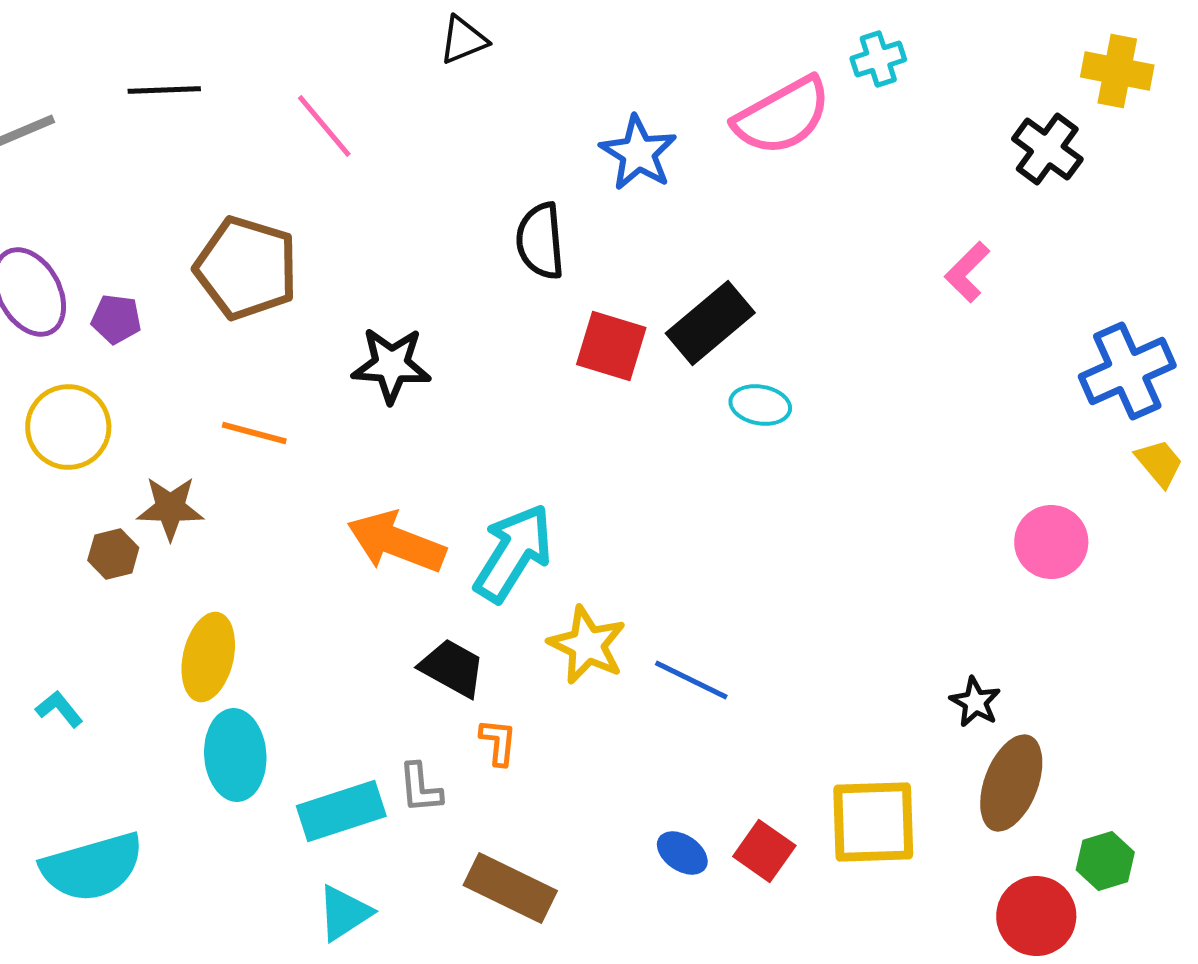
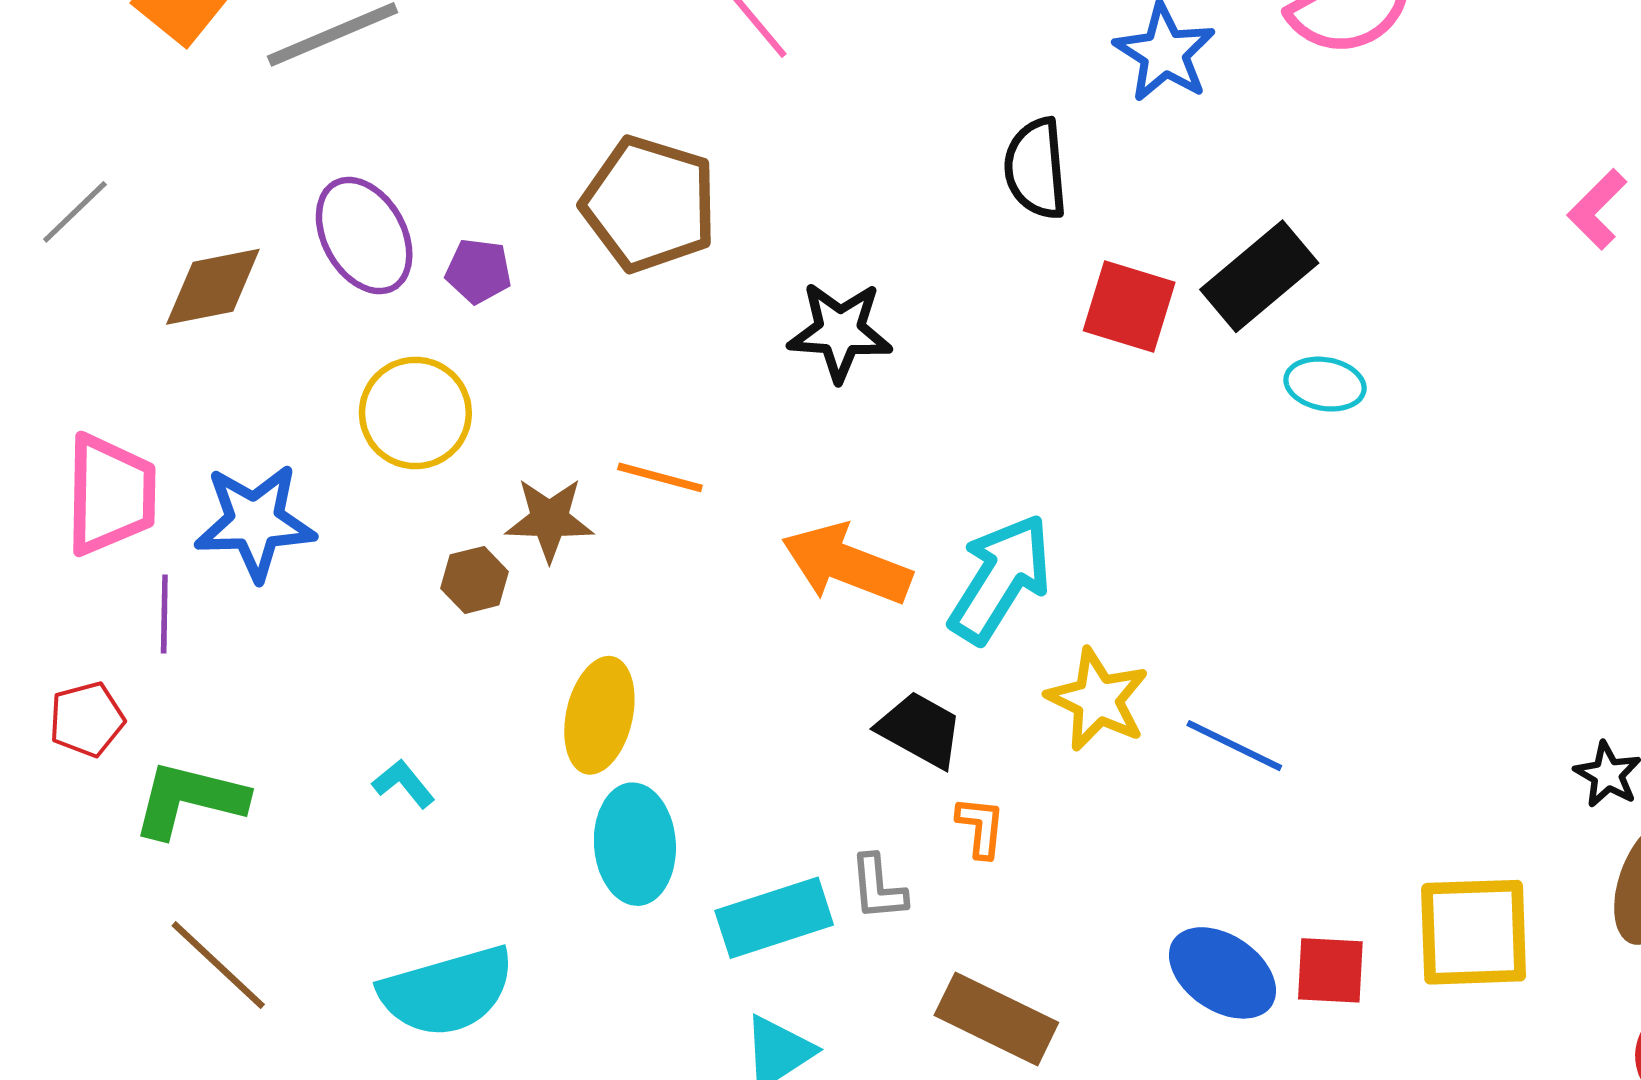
orange line: (254, 433) -> (660, 477), moved
red square: (764, 851) -> (1330, 970), turned -32
blue ellipse: (682, 853) -> (1222, 973), size x1.6

